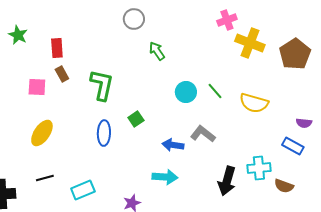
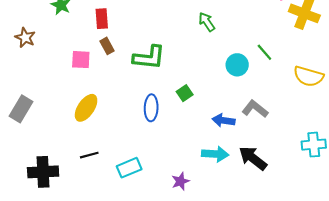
green L-shape: (102, 85) -> (149, 57), turned 84
green line: (215, 91) -> (264, 52), moved
black arrow: (227, 181) -> (253, 158), moved, turned 112

